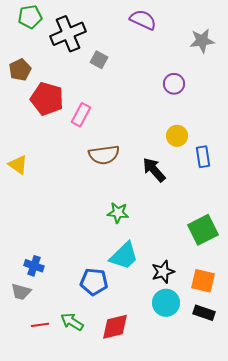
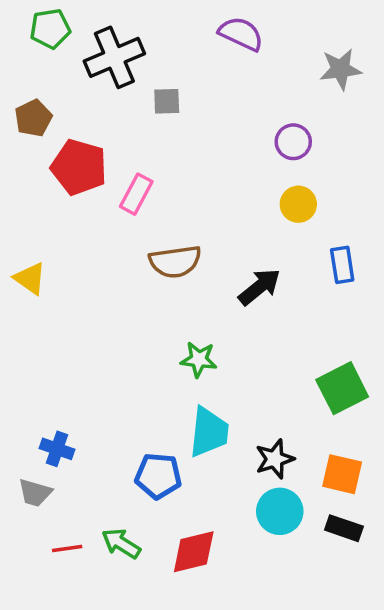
gray square: (99, 60) -> (167, 101), turned -30
yellow circle: (177, 136) -> (298, 204), moved
black arrow: (154, 170) -> (260, 287), turned 92
cyan trapezoid: (124, 256) -> (209, 432), turned -40

